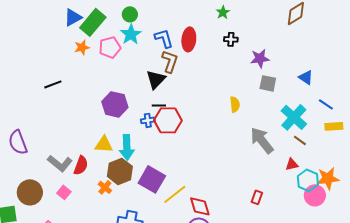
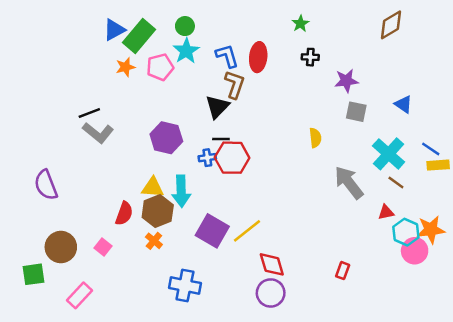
blue line: (326, 104) -> (431, 149), moved
gray L-shape: (60, 163) -> (98, 133), moved
brown hexagon: (120, 171) -> (158, 211), moved
yellow line: (175, 194) -> (247, 231), moved
red rectangle: (257, 197) -> (343, 271), moved

